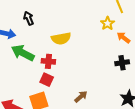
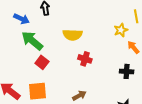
red cross: (48, 61) -> (85, 59), moved
red square: (47, 80) -> (42, 62), moved

